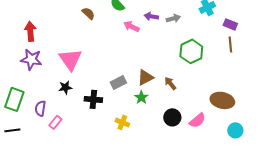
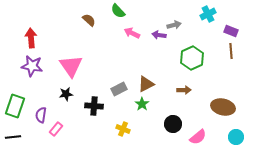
purple arrow: (151, 16) -> (159, 35), moved
brown arrow: (170, 83) -> (184, 90), moved, turned 128
pink semicircle: (197, 120) -> (198, 137), moved

